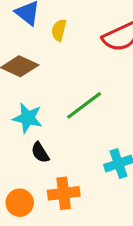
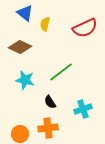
black semicircle: (40, 152) -> (50, 102), moved

